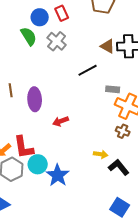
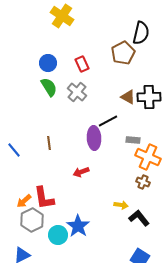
blue circle: (40, 17) -> (48, 63), moved
brown line: (11, 90) -> (49, 143), moved
purple ellipse: (35, 99) -> (94, 138), moved
cyan circle: (38, 164) -> (58, 235), moved

